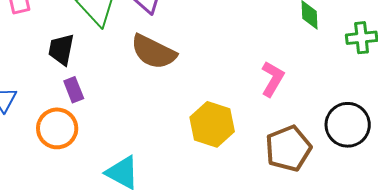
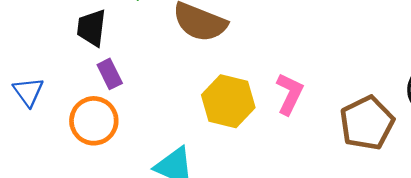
pink L-shape: (273, 79) -> (290, 94), moved
yellow hexagon: (212, 124) -> (228, 101), moved

